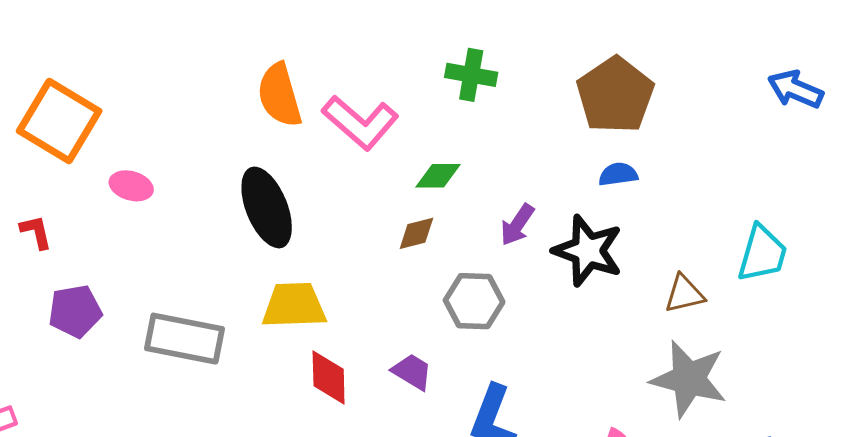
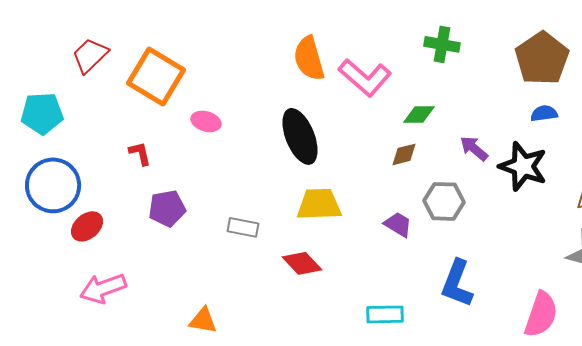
purple arrow: (517, 225) -> (474, 148), turned 96
gray rectangle: (184, 339) -> (243, 227), size x0.6
purple trapezoid: (412, 372) -> (398, 224), moved
red diamond: (329, 377) -> (302, 263), moved, turned -42

